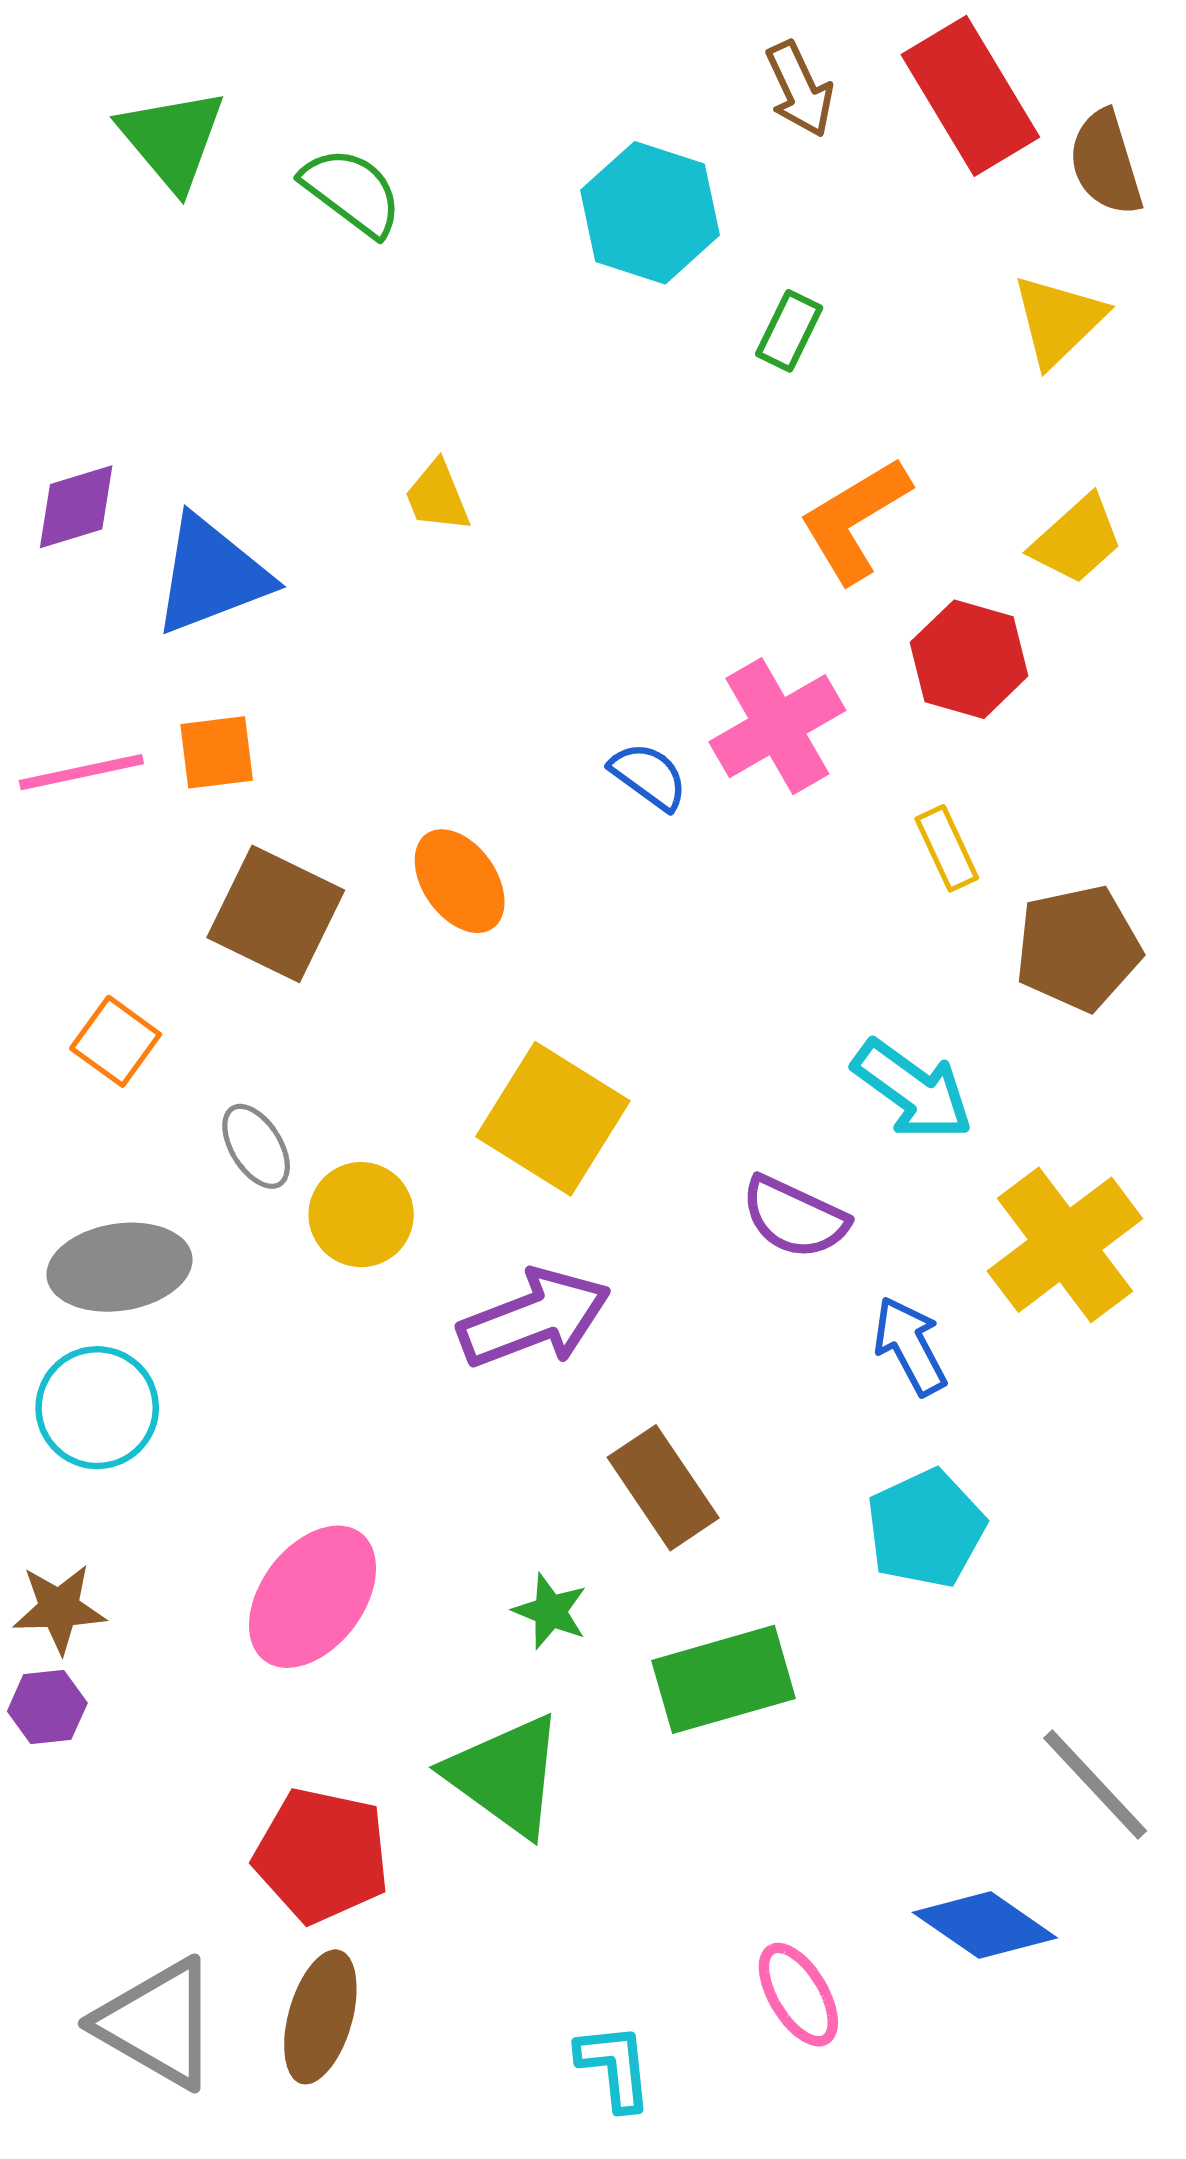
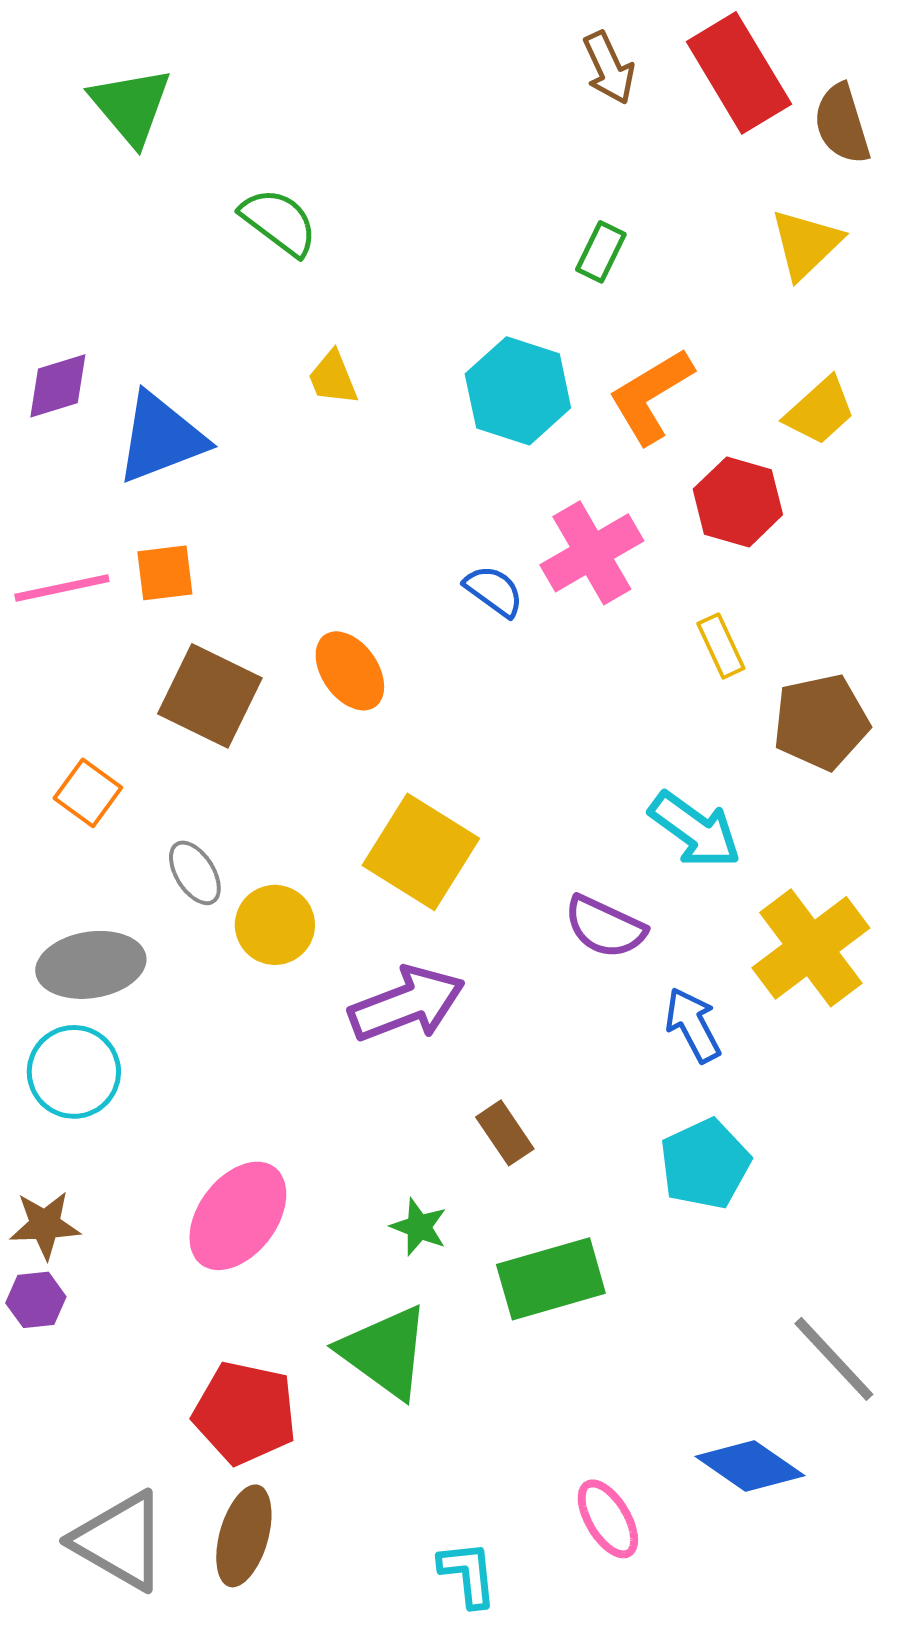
green semicircle: (352, 192) -> (279, 222), moved
cyan hexagon: (650, 213) -> (518, 391), moved
brown rectangle: (663, 1488) -> (505, 1133), size x0.7

